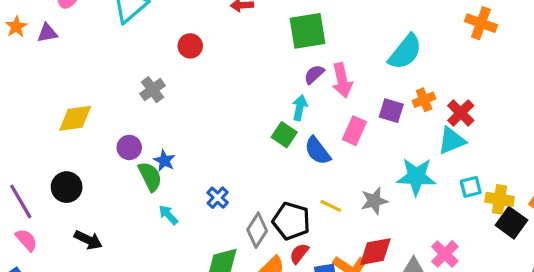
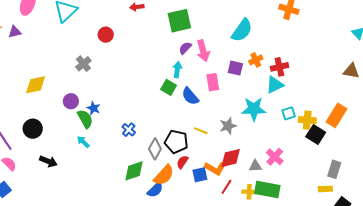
red cross: (461, 113) -> (279, 67), turned 36
pink rectangle: (354, 131) -> (213, 82), turned -30
cyan arrow: (168, 215) -> (83, 142), moved

